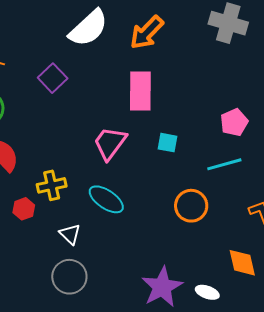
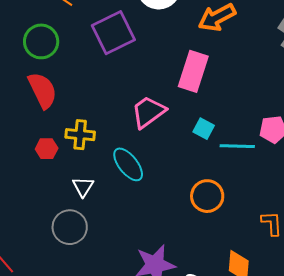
purple square: (53, 78) -> (113, 33), size x1.5
cyan line: (224, 164) -> (237, 146), moved

